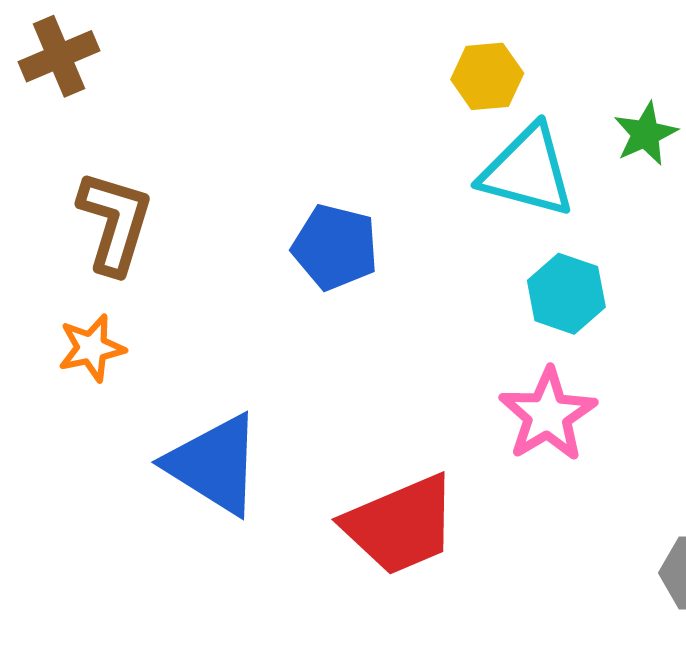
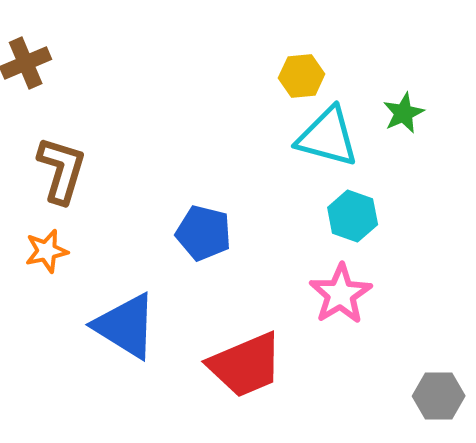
blue pentagon: (335, 247) -> (204, 233), moved

